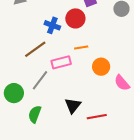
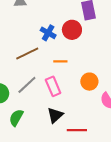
orange line: (81, 48) -> (60, 61), moved
pink rectangle: (61, 62) -> (53, 86), moved, turned 72

